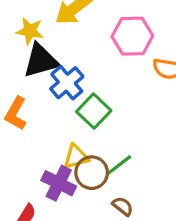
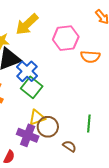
green square: (94, 111) -> (32, 87), moved
green line: (119, 165) -> (89, 124), moved, turned -42

